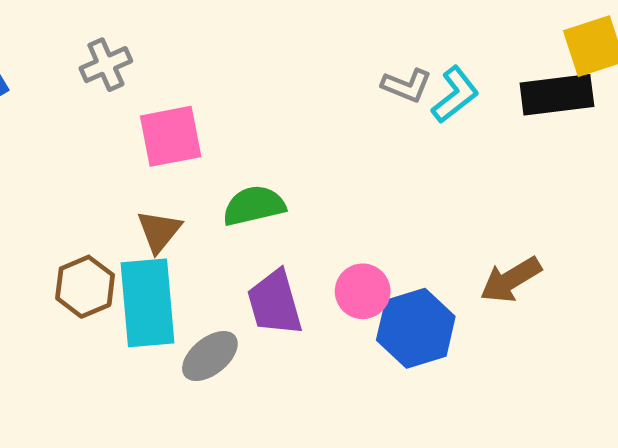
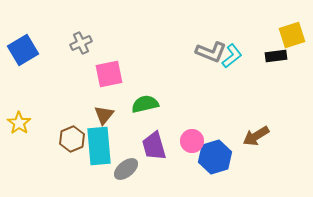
gray L-shape: (407, 85) -> (211, 52), size x1.4
black rectangle: (557, 95) -> (276, 56), size x0.7

